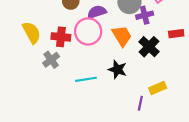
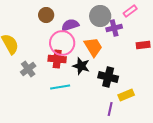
red cross: (61, 37) -> (57, 59), moved
black cross: (149, 47) -> (108, 77), moved, turned -30
black star: (117, 70) -> (81, 66), moved

